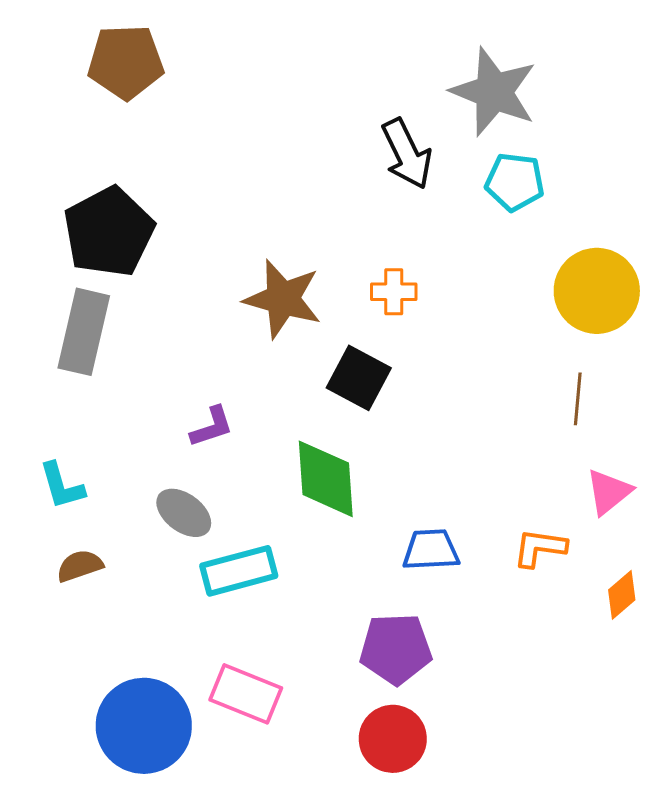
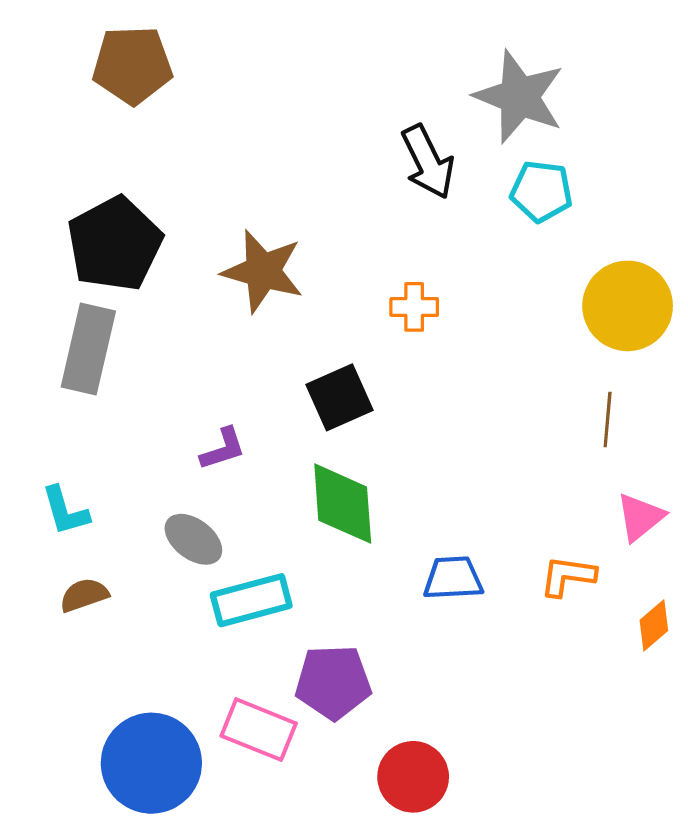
brown star: (283, 299) -> (263, 271), moved
black square: (359, 378) -> (340, 397), moved, turned 38
purple pentagon: (396, 649) -> (333, 682), moved

